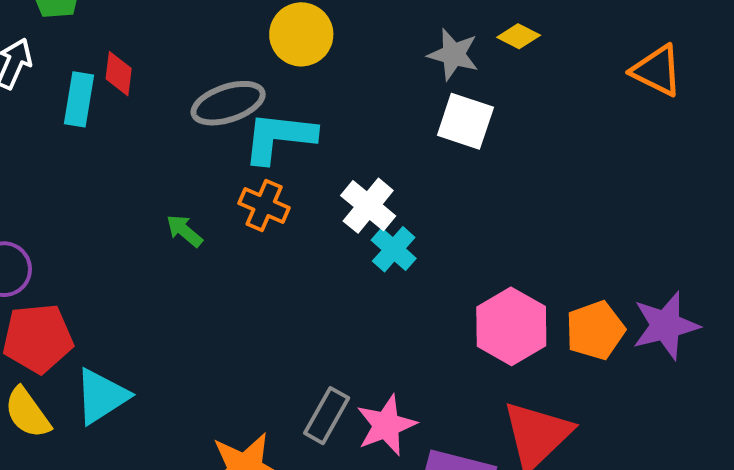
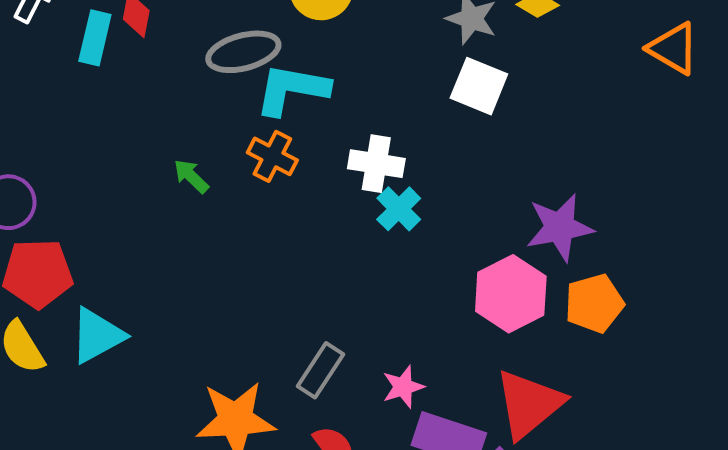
white cross: (368, 206) -> (376, 164), turned -34
purple star: (666, 326) -> (560, 227), moved
pink star: (386, 425) -> (403, 387), moved, size x0.7

